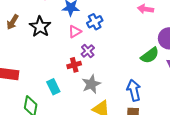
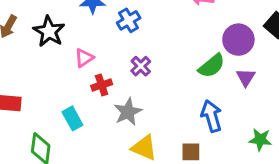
pink triangle: (75, 32) -> (84, 58), moved
purple cross: (88, 51) -> (141, 66), moved
blue arrow: (134, 90) -> (211, 116), moved

